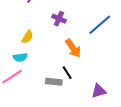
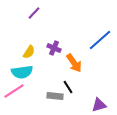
purple cross: (59, 19) -> (54, 48), moved
cyan semicircle: (20, 57) -> (22, 72), size x1.5

